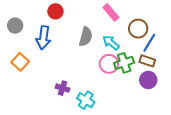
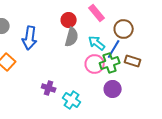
red circle: (55, 11) -> (69, 20), moved
blue line: (149, 43) -> (114, 49), moved
purple circle: (148, 80) -> (113, 89), moved

